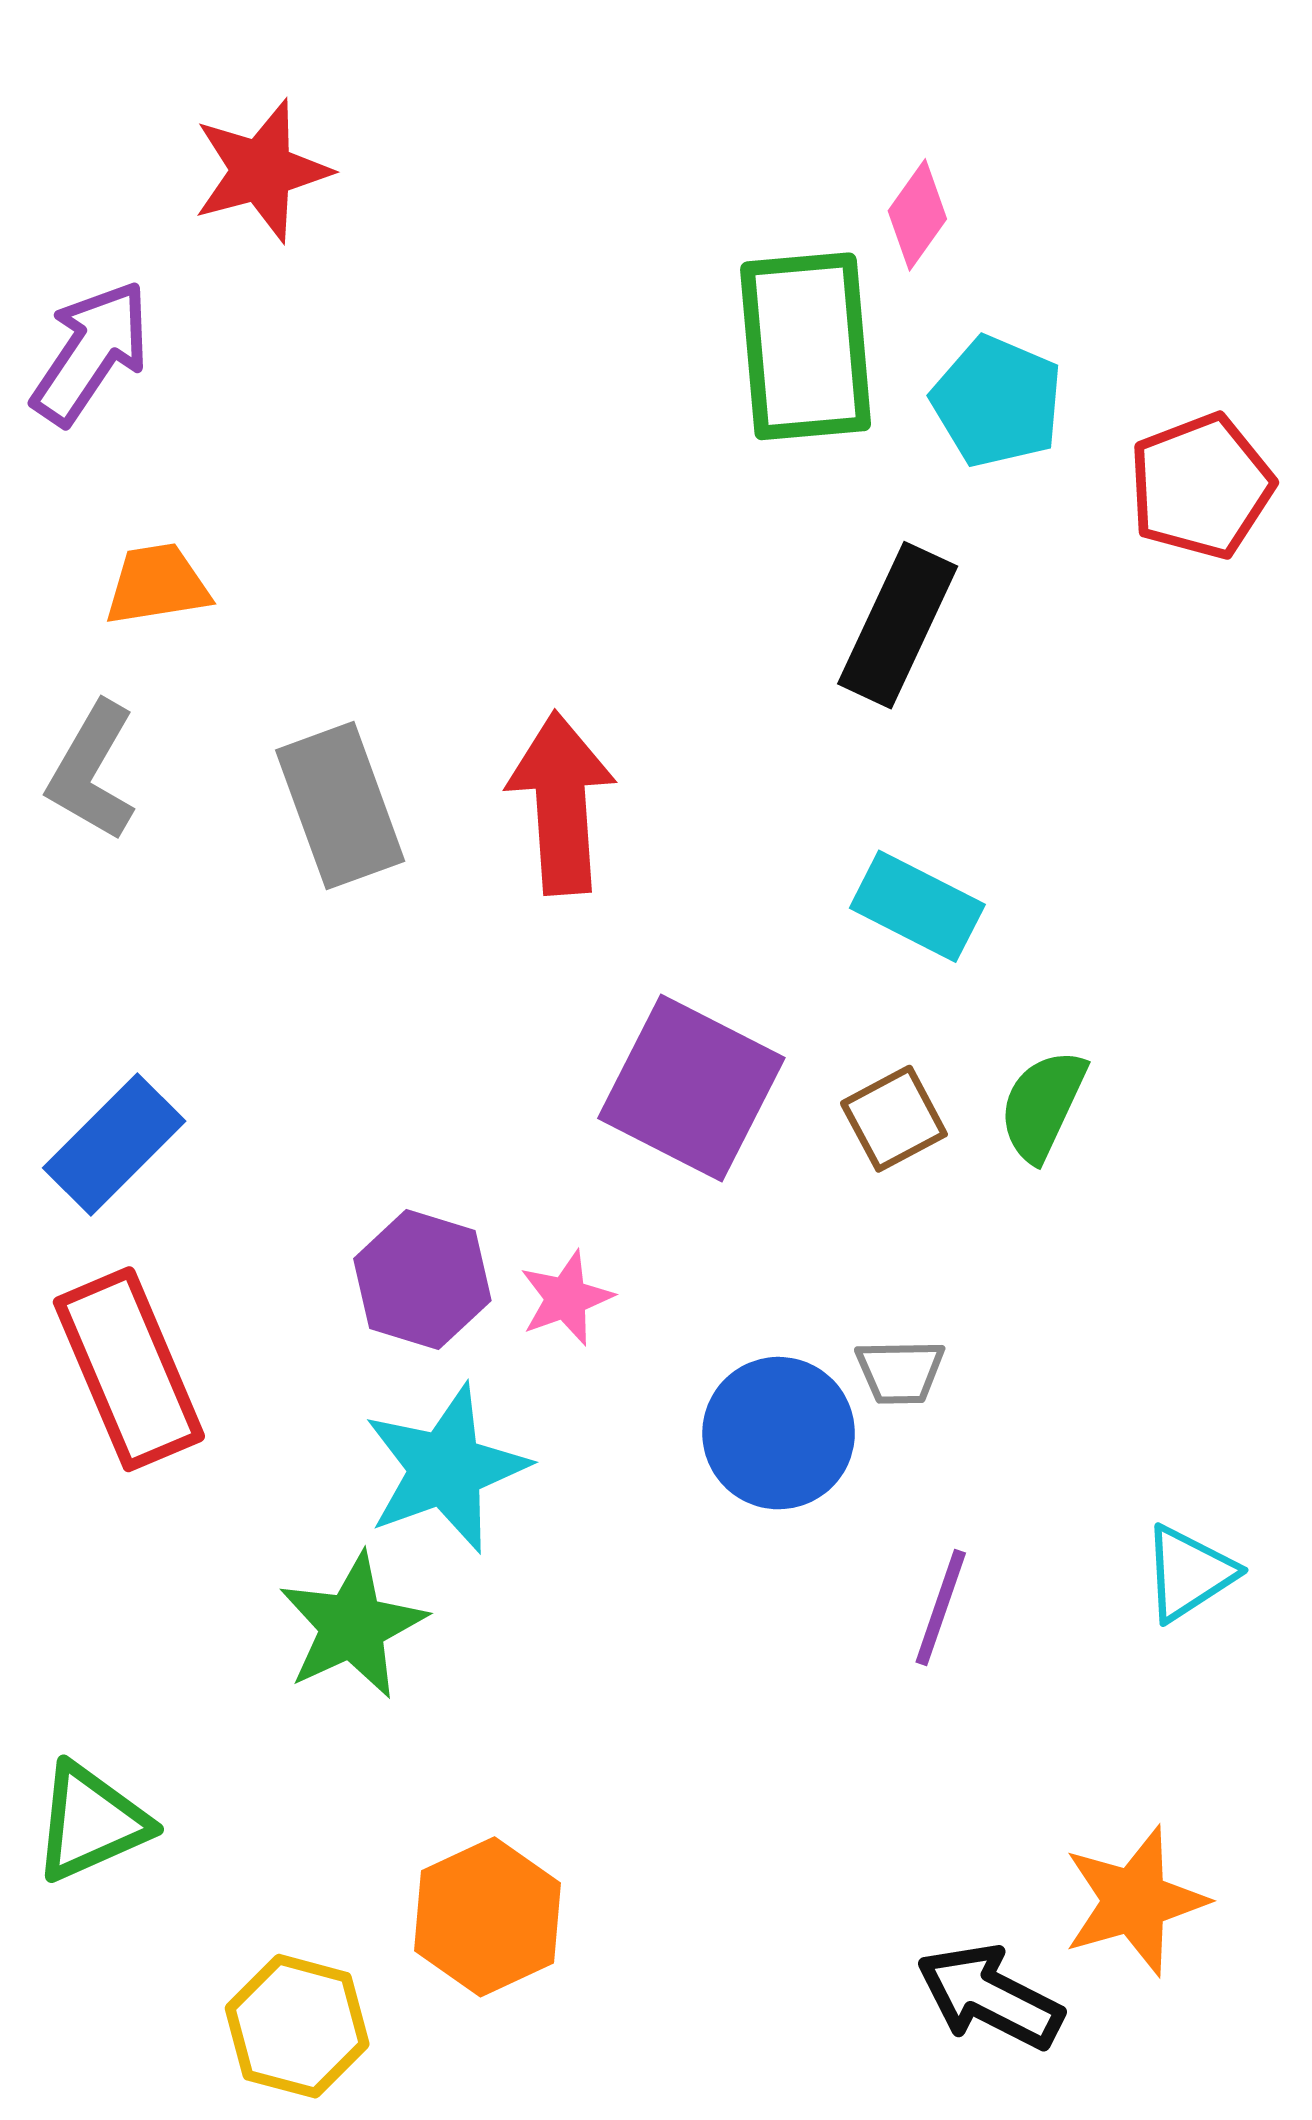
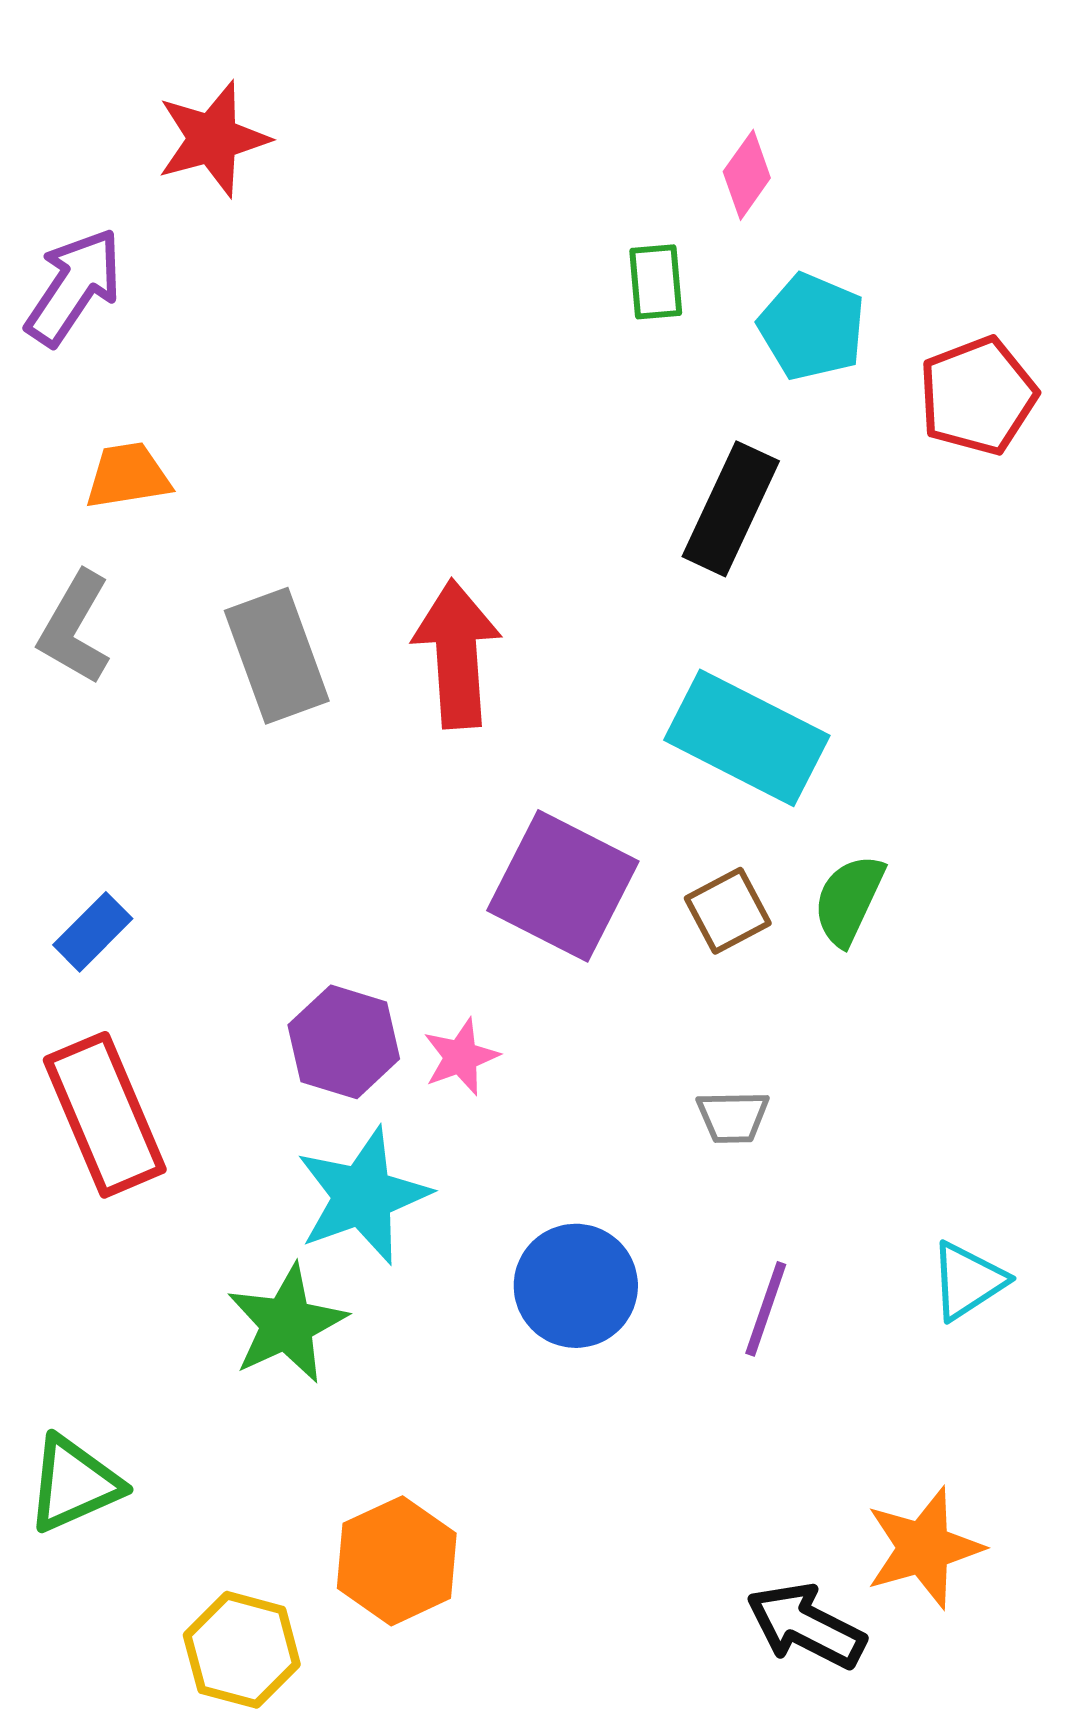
green rectangle: (806, 346) -> (656, 282), size x0.5
cyan rectangle: (917, 906) -> (747, 738), size x1.5
blue rectangle: (114, 1144) -> (93, 932), size x0.7
blue circle: (779, 1433) -> (576, 1286), moved

